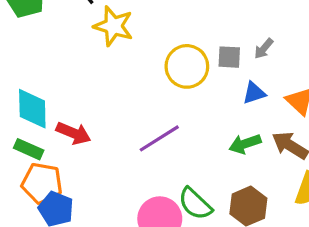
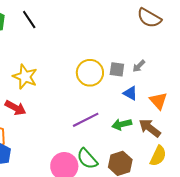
yellow star: (113, 26) -> (25, 77), moved
blue triangle: (254, 93) -> (130, 93), turned 42
purple line: (159, 138) -> (86, 120), moved

